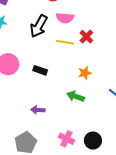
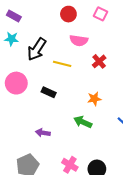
black arrow: (39, 26) -> (37, 49), moved
yellow line: (65, 42) -> (62, 64), moved

